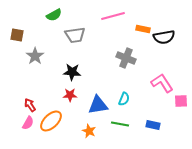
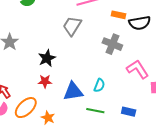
gray trapezoid: (75, 35) -> (72, 26), moved, turned 130
gray cross: (126, 58) -> (112, 44), moved
black star: (72, 72) -> (47, 58), turned -30
orange star: (89, 131) -> (48, 118), moved

